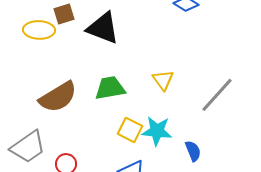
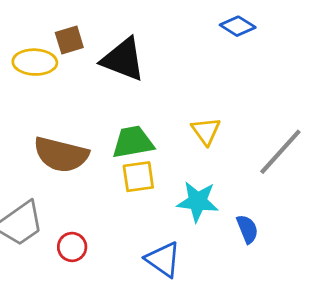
brown semicircle: (58, 97) -> (61, 155), turned 45
yellow square: (130, 130) -> (138, 177), moved, turned -35

